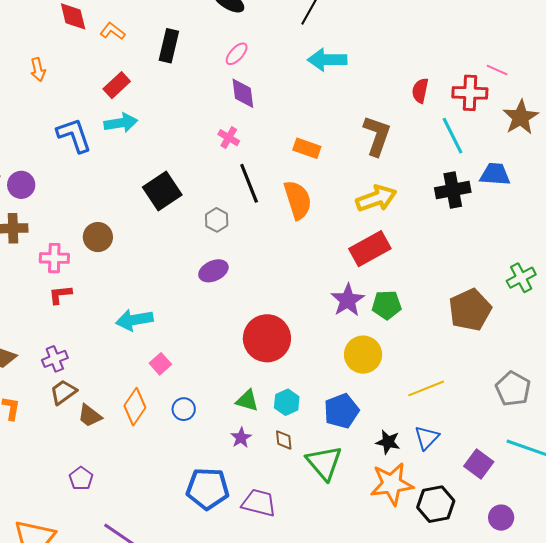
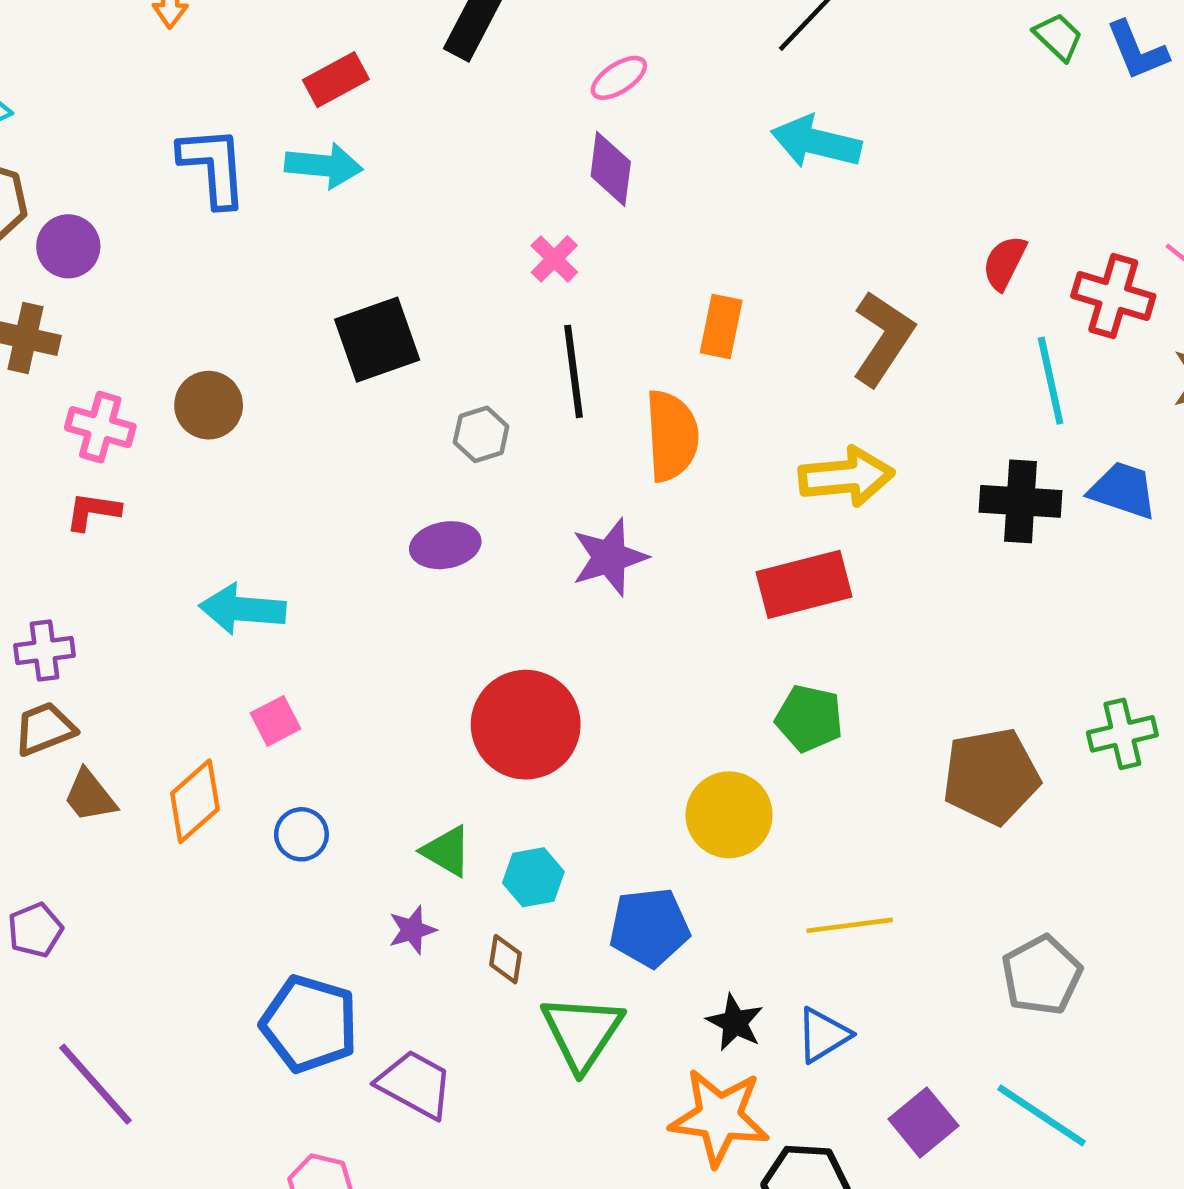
orange rectangle: (307, 148) -> (721, 326), turned 68
purple star: (348, 300) -> (609, 557), moved

